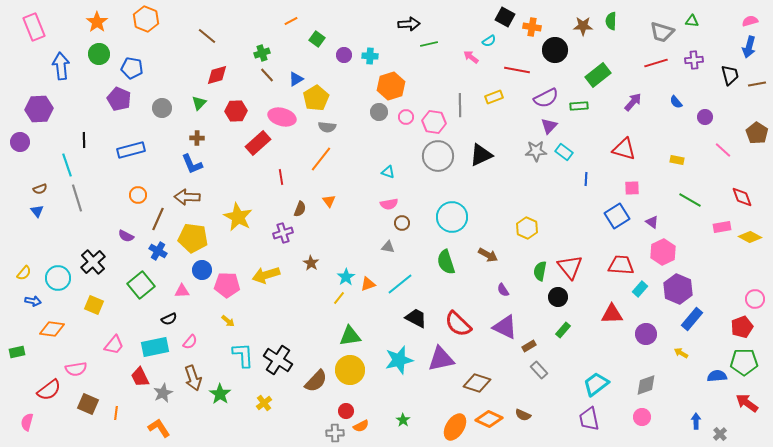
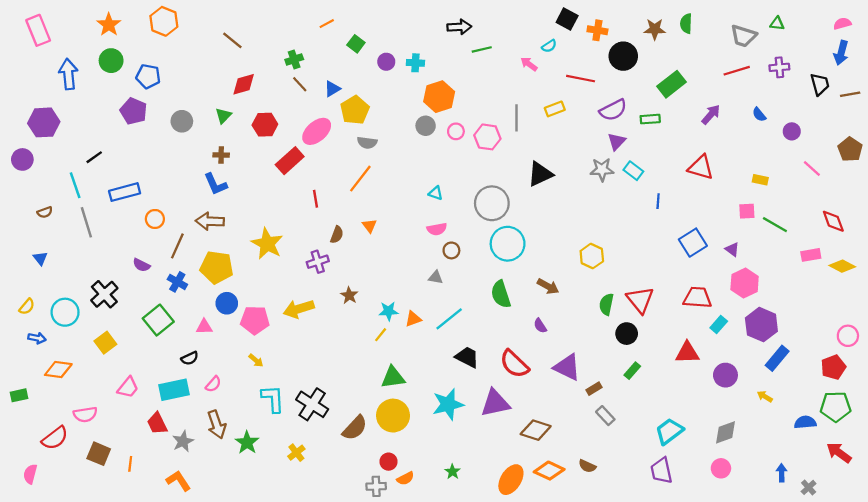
pink ellipse: (282, 117) -> (317, 131), turned -56
black line: (84, 140) -> (94, 157), turned 56
blue rectangle: (131, 150) -> (125, 192), moved
gray circle: (438, 156) -> (492, 203), moved
pink square: (632, 188) -> (747, 211), moved
blue triangle: (37, 211) -> (40, 258), moved
cyan star: (346, 277) -> (389, 311), turned 30
purple semicircle: (503, 290) -> (540, 326), moved
yellow square: (94, 305) -> (105, 343), turned 30

